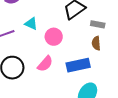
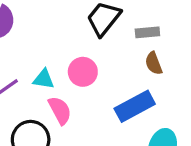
cyan triangle: (31, 24) -> (44, 79), moved
pink semicircle: (45, 64) -> (60, 110), moved, turned -54

